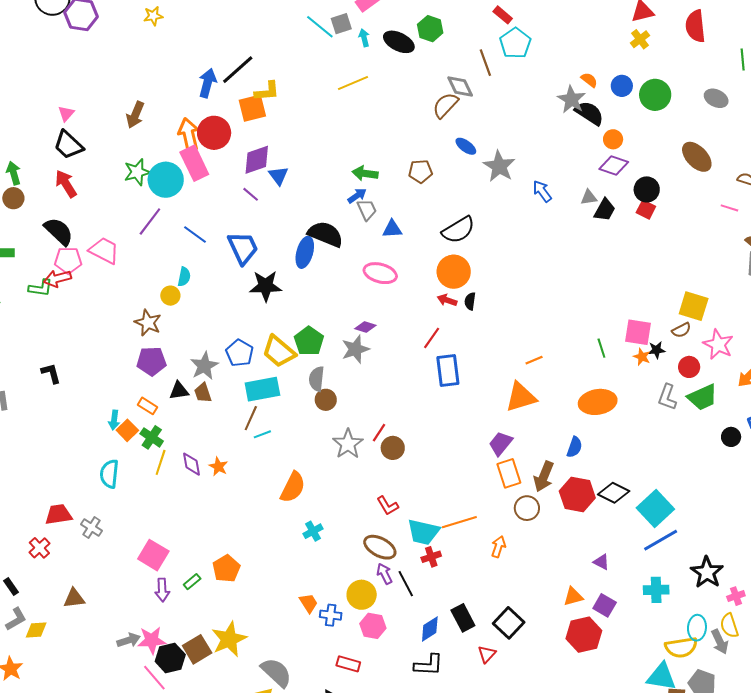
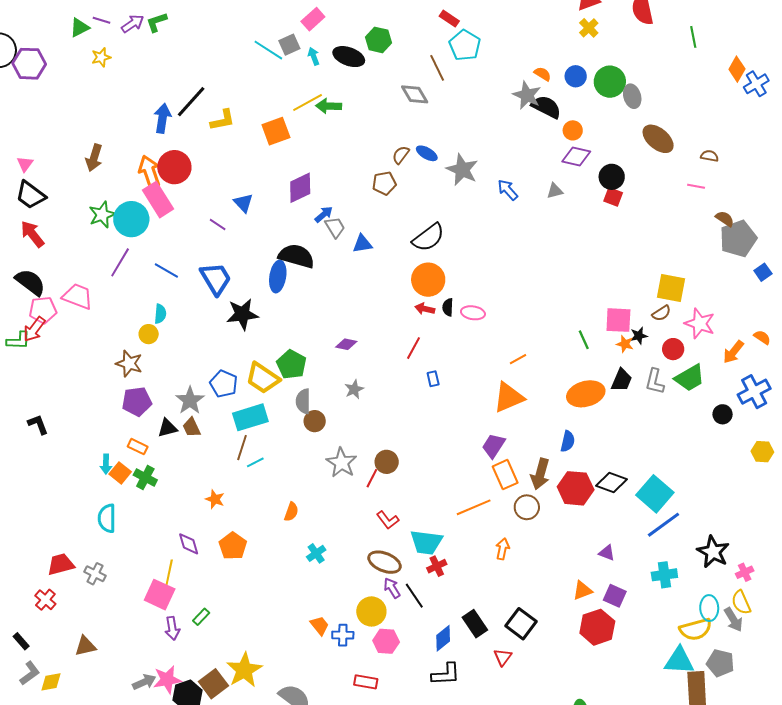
gray ellipse: (716, 98) -> (632, 96), moved, turned 55
brown semicircle: (445, 105) -> (401, 155), moved, size x0.7
orange square: (252, 108) -> (276, 131), moved
purple diamond: (257, 160) -> (300, 188), moved
green arrow: (365, 173) -> (329, 106), moved
black trapezoid: (605, 210) -> (622, 380), moved
pink ellipse: (380, 273) -> (473, 313), moved, size x0.7
red arrow: (57, 278) -> (34, 329), turned -32
gray star: (355, 349) -> (354, 389), moved, size x0.7
blue rectangle: (448, 371) -> (433, 379), size x0.5
red line: (379, 433) -> (372, 478), moved
yellow line: (161, 462) -> (169, 572), moved
purple diamond: (191, 464) -> (189, 544), moved
orange semicircle: (293, 487) -> (291, 512), size x0.6
orange line: (459, 522) -> (474, 507), moved
orange pentagon: (226, 569) -> (233, 546), moved

